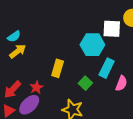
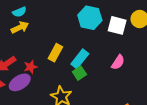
cyan hexagon: (92, 45) -> (90, 18), moved
cyan rectangle: (107, 68) -> (80, 59), moved
pink semicircle: (121, 83) -> (118, 62), moved

